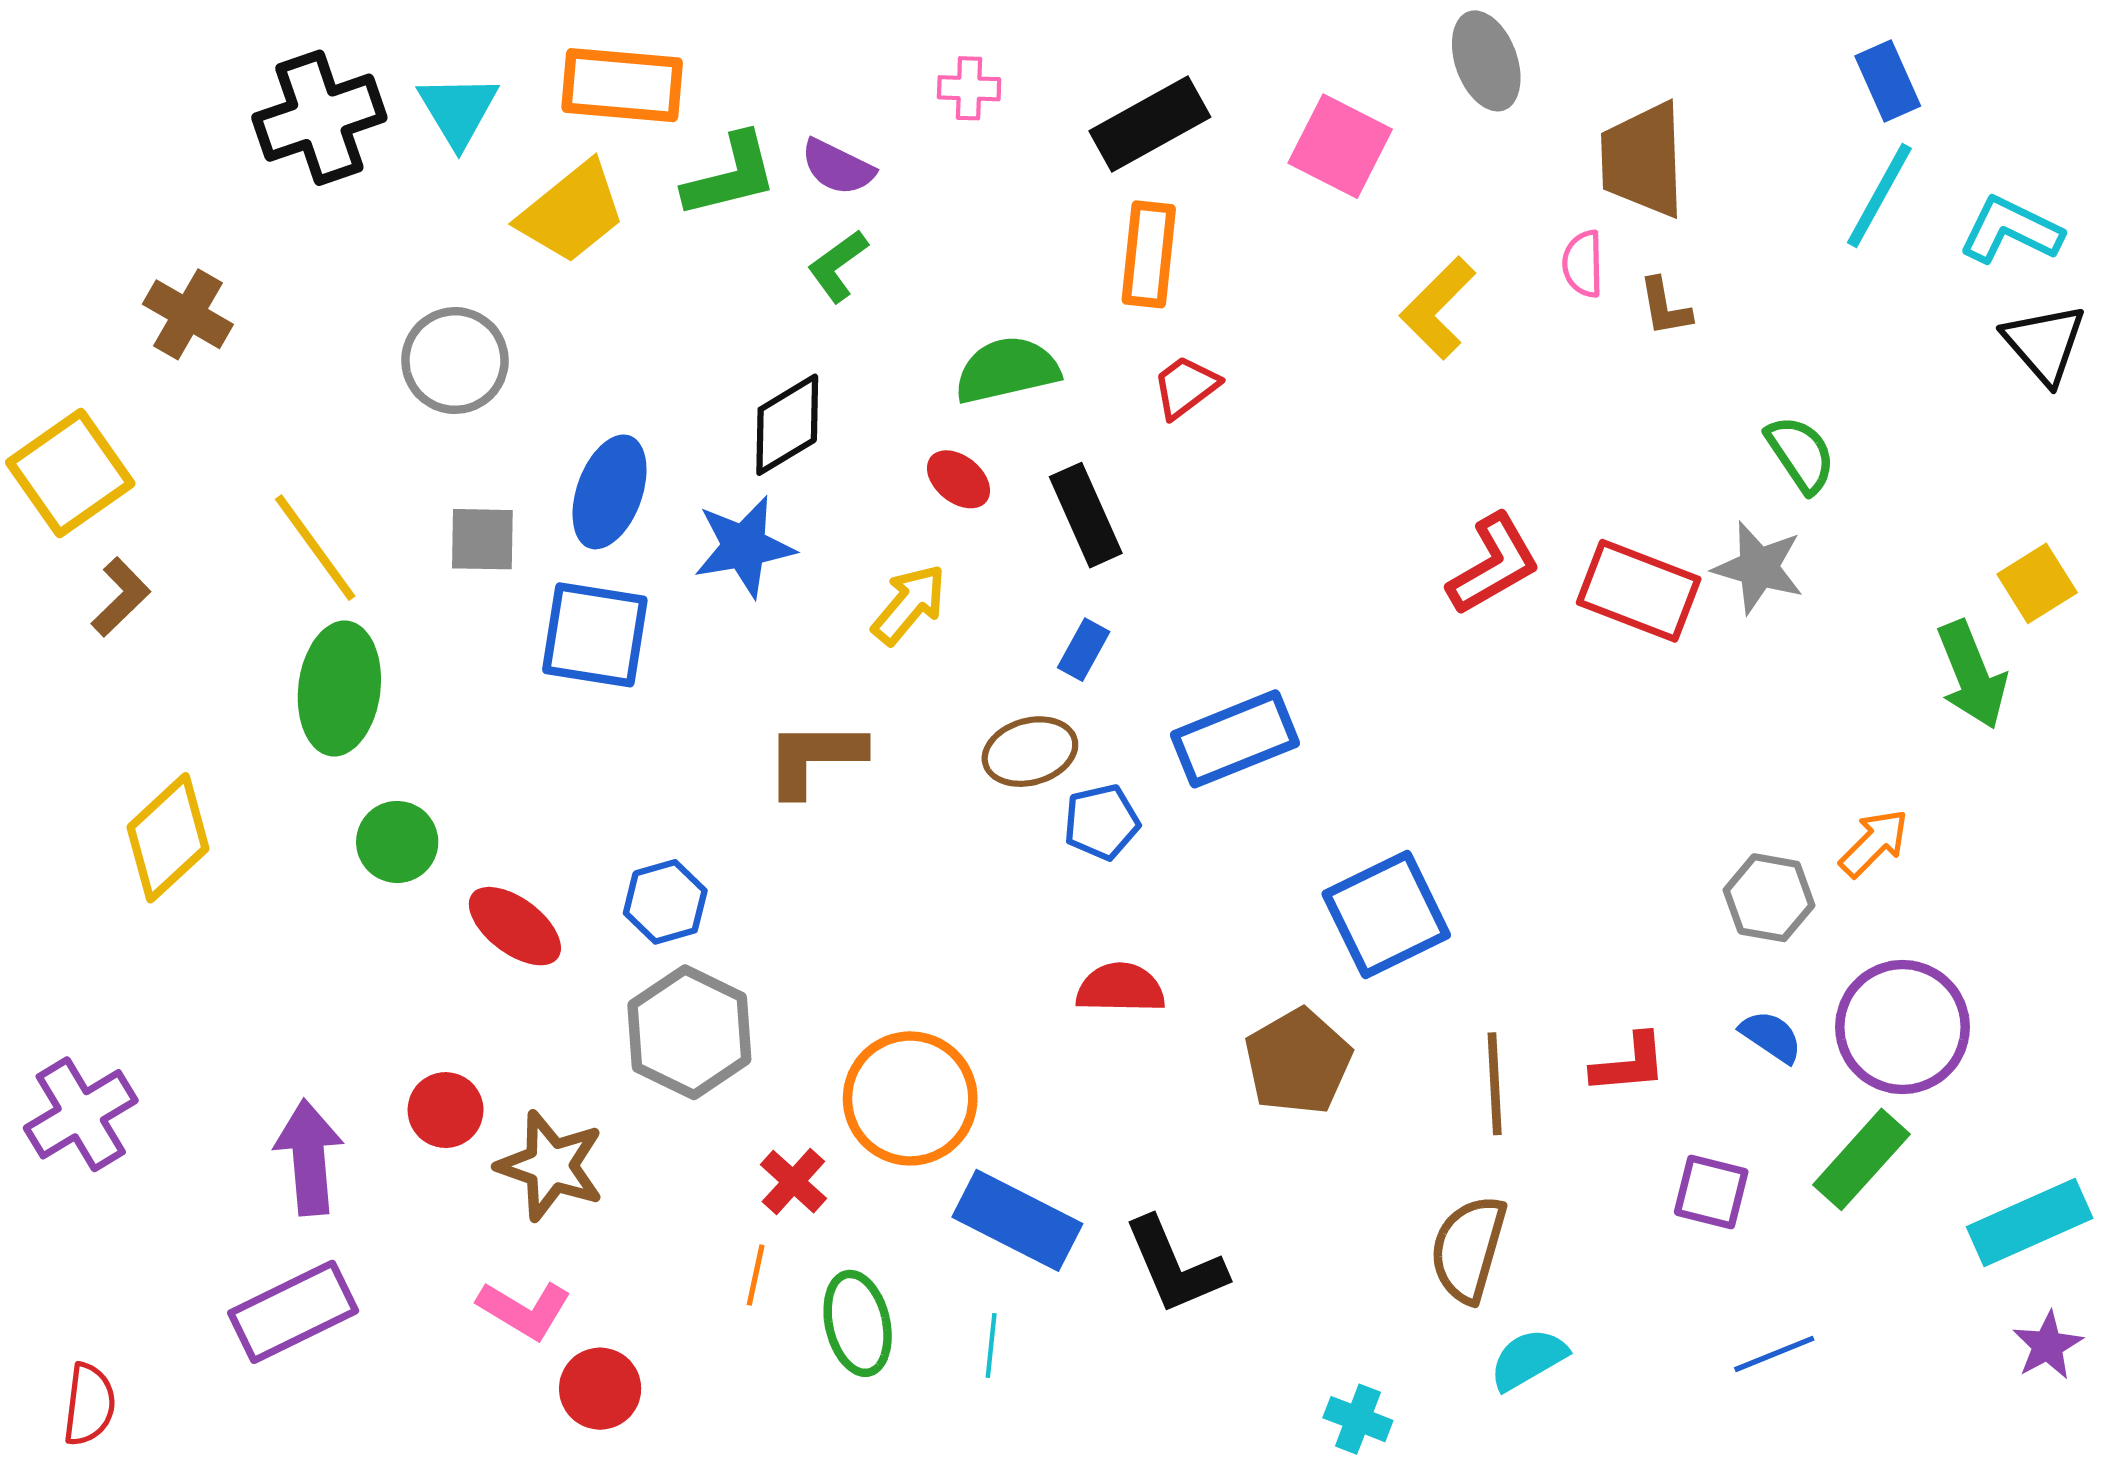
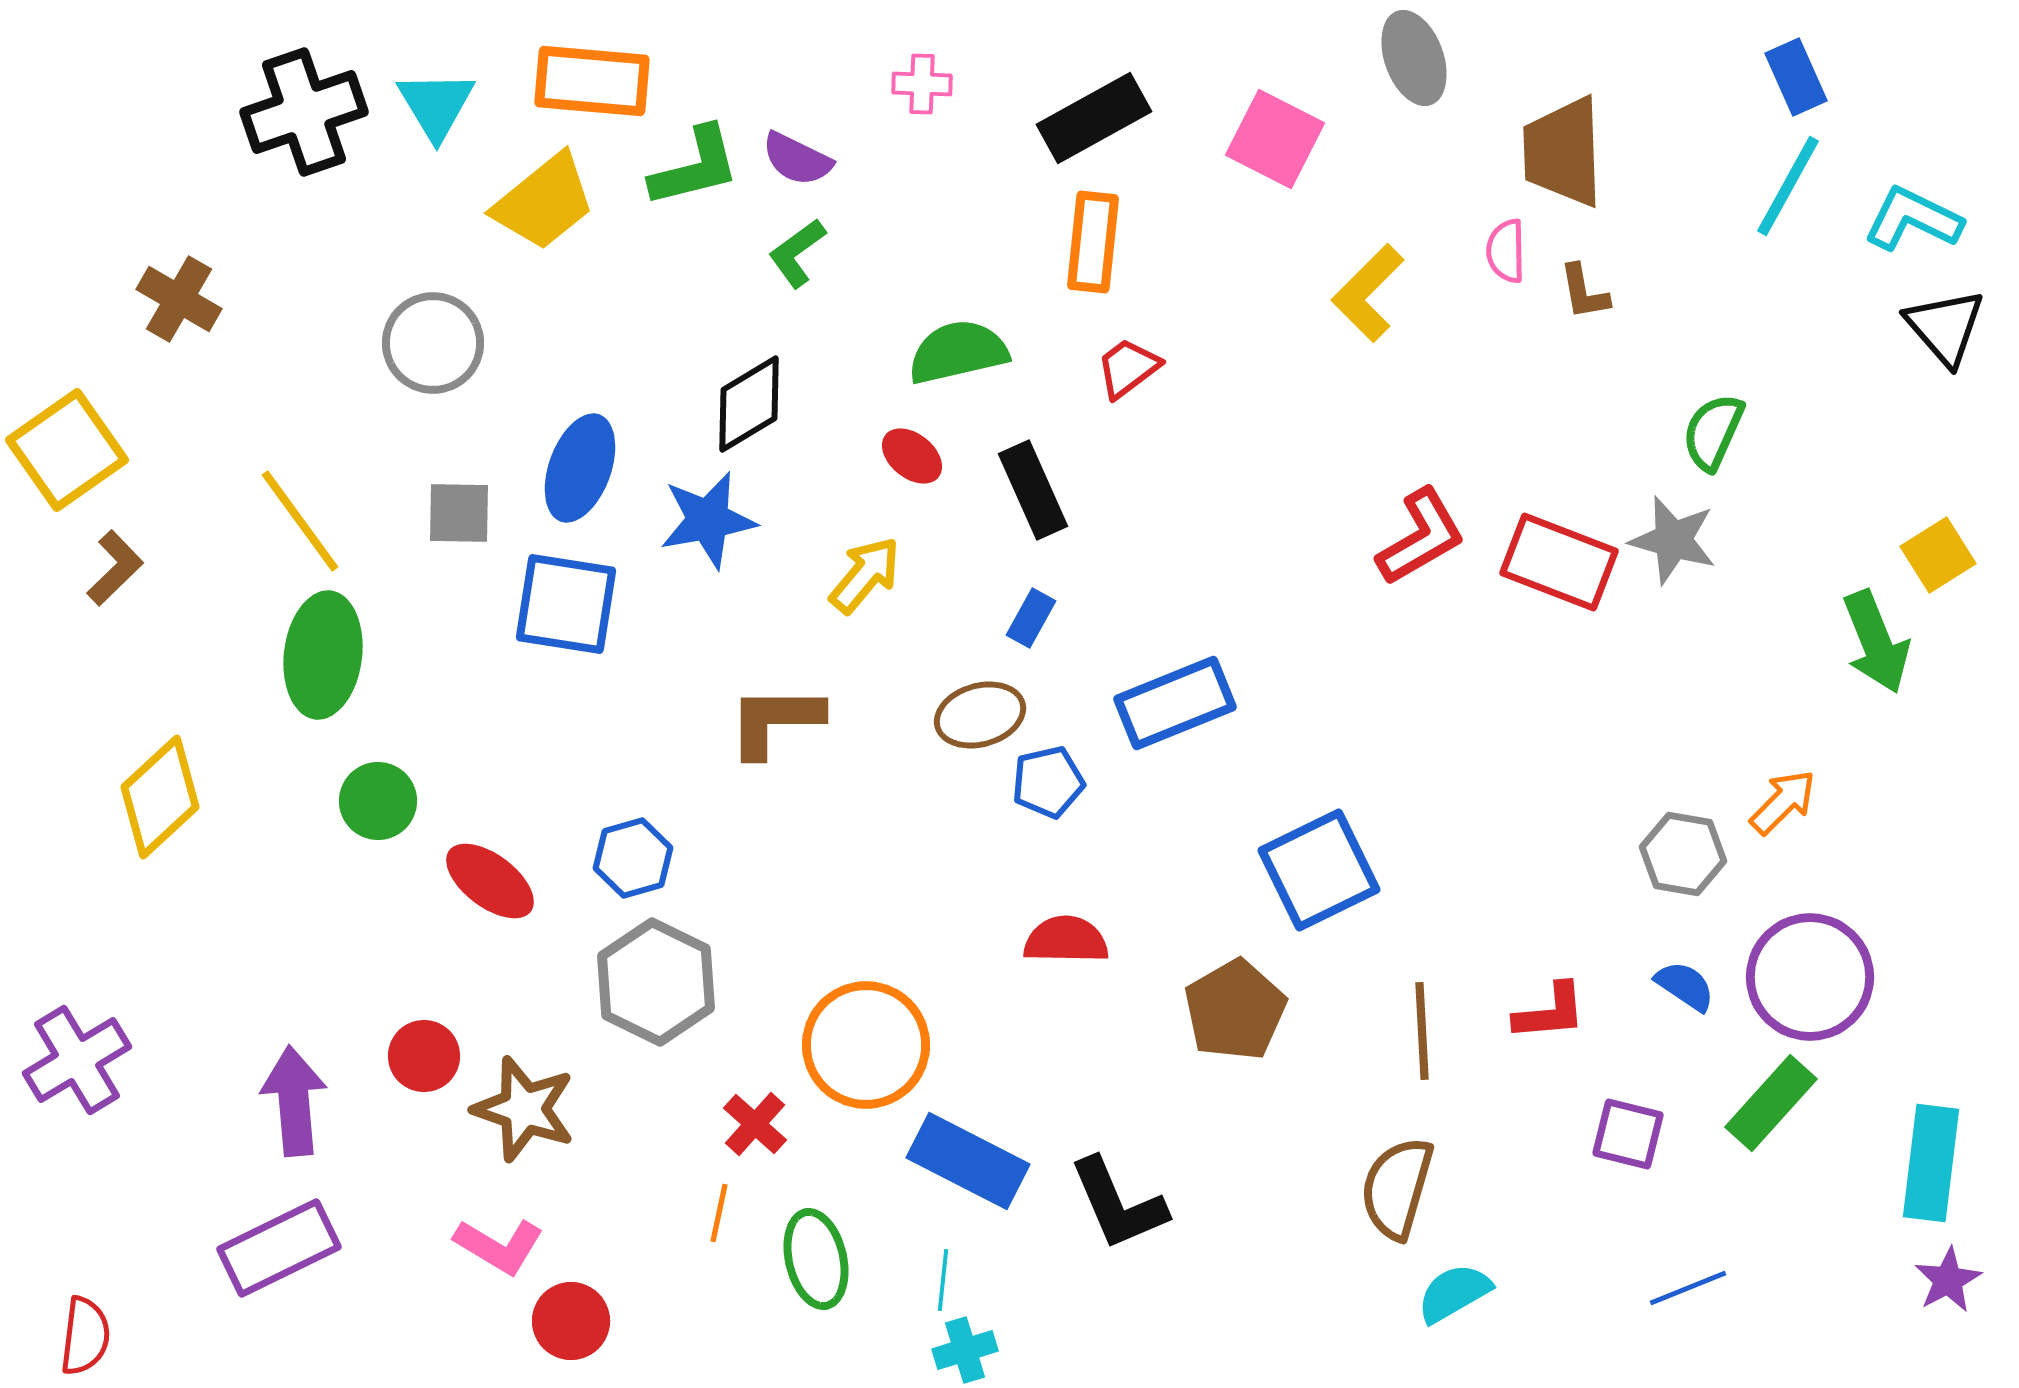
green semicircle: (1801, 454) -> (1713, 432), turned -122
cyan rectangle: (2030, 1223) -> (1931, 1163), turned -59
cyan cross: (1358, 1419) -> (965, 1350), moved, turned -38

